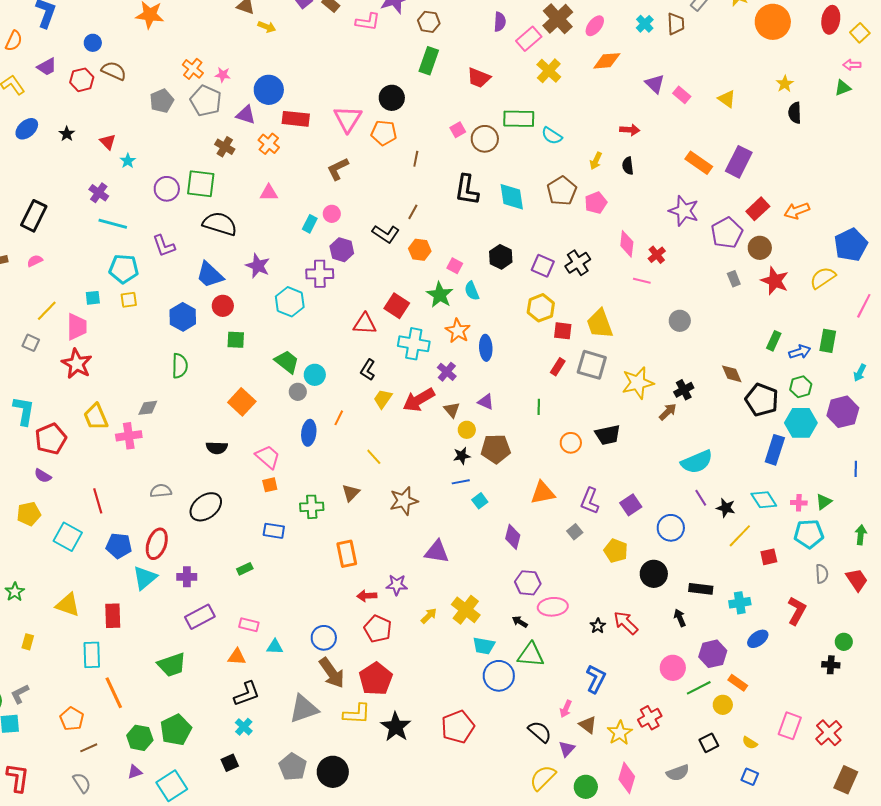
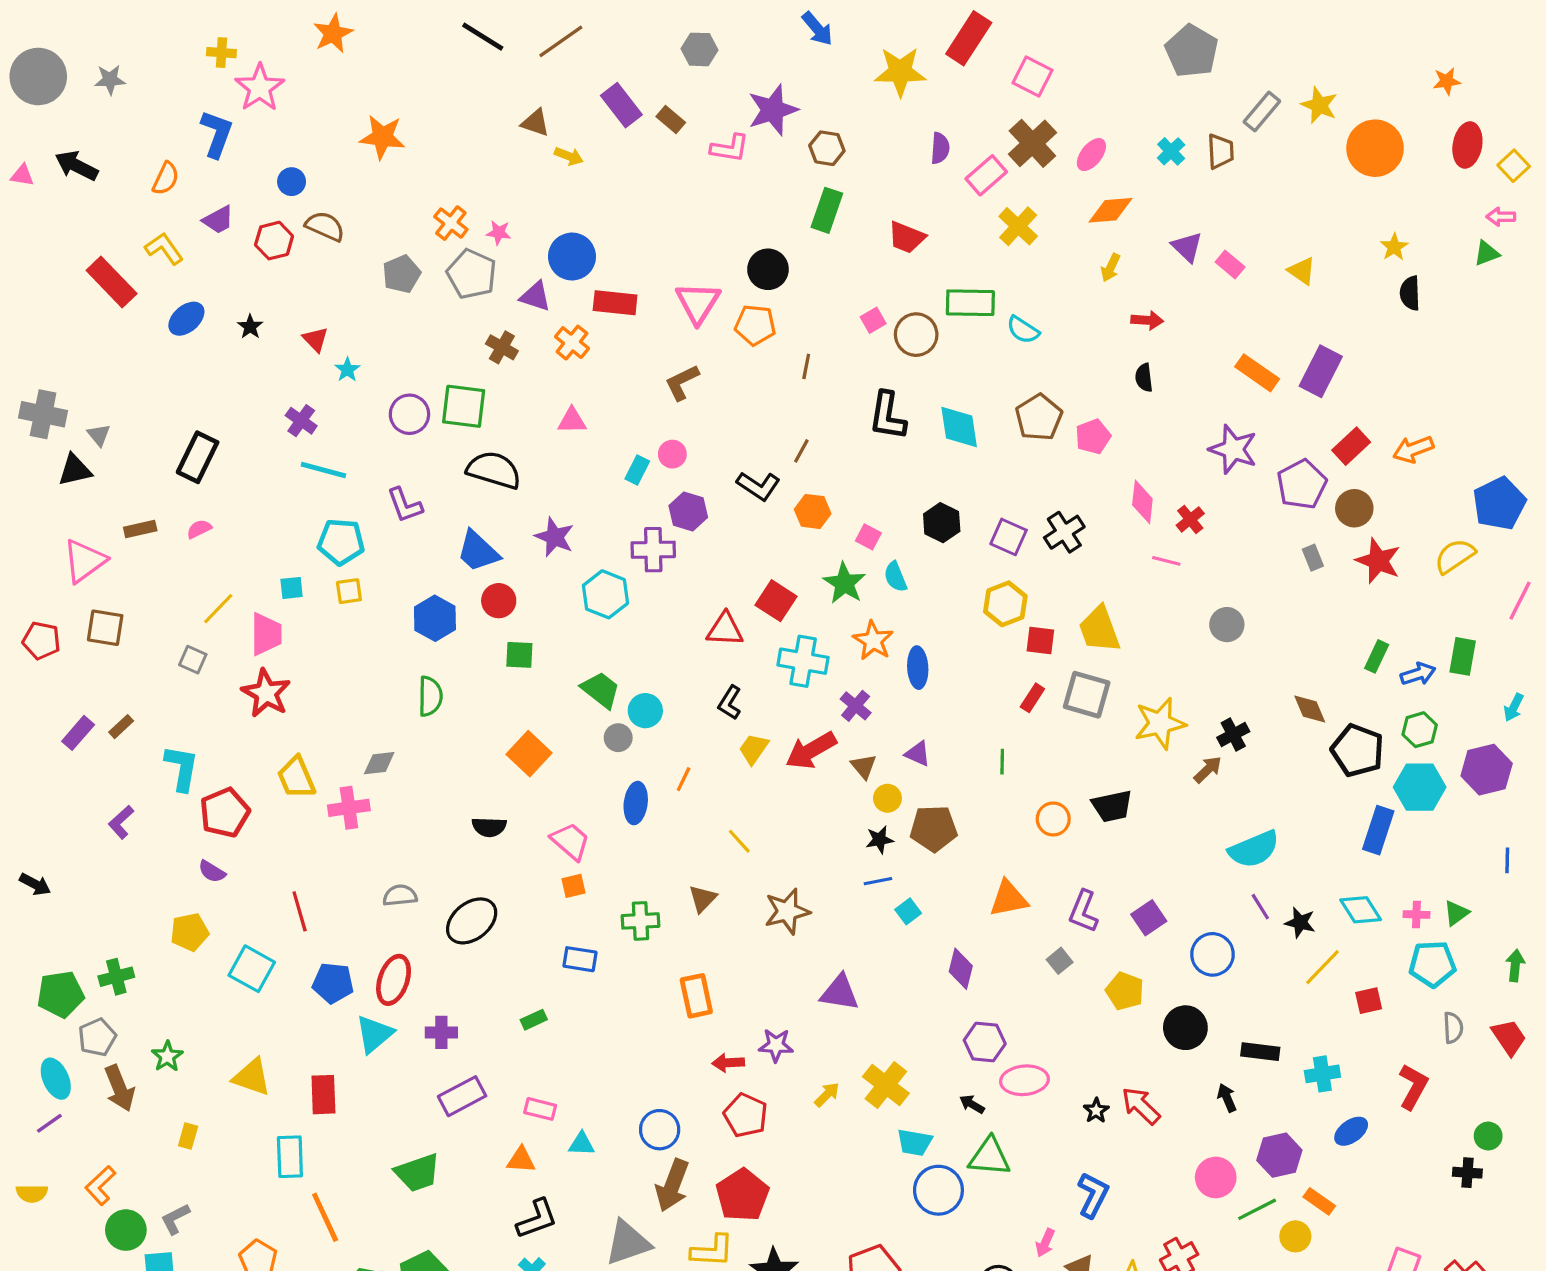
yellow arrow: (596, 161) -> (1111, 268), moved
brown arrow: (332, 673) -> (672, 1185), turned 56

